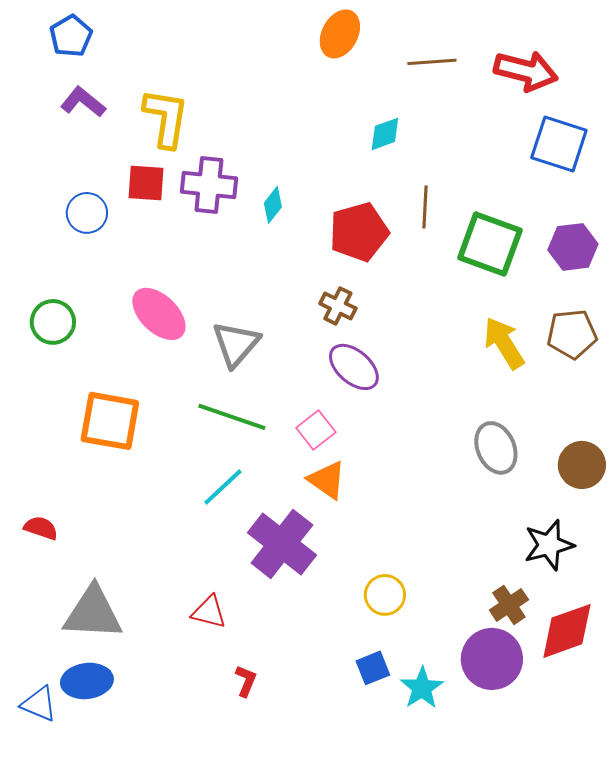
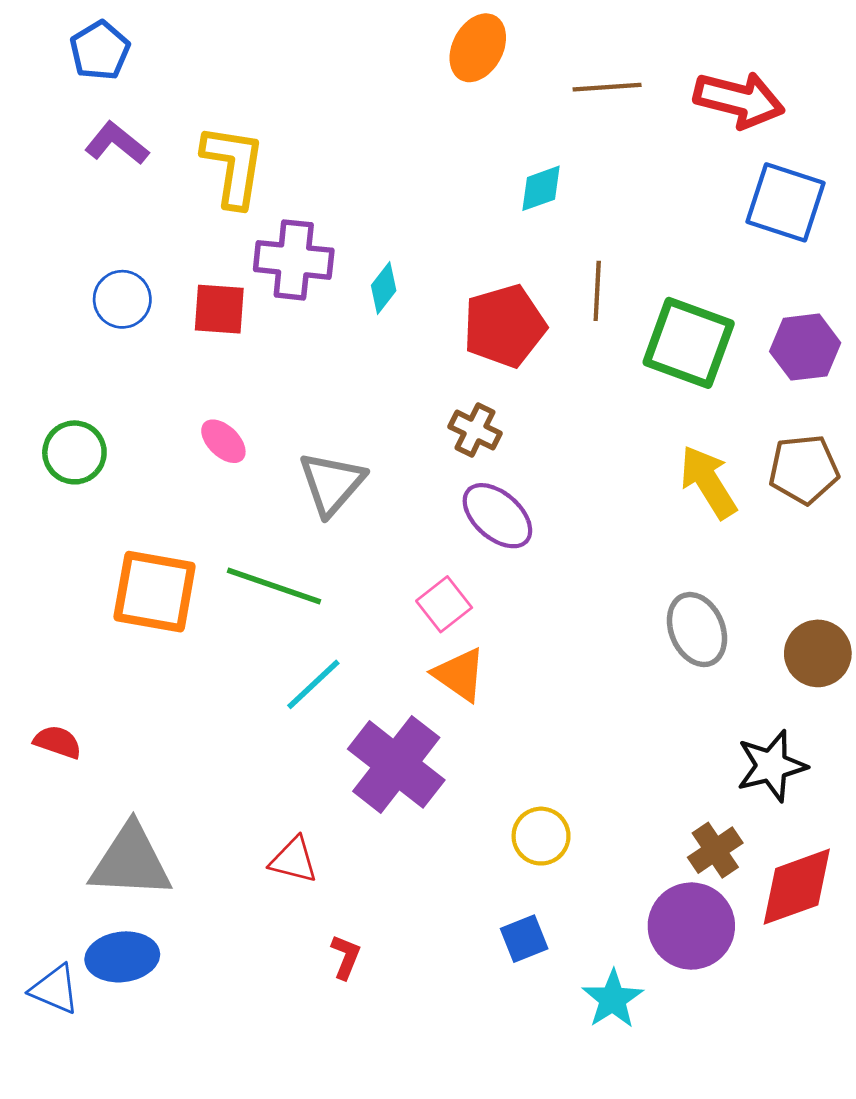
red square: (146, 183) -> (219, 309), moved
pink ellipse: (159, 314) -> (223, 441), size x0.6
green line: (232, 417) -> (274, 586), moved
cyan star: (422, 688) -> (613, 999), moved

